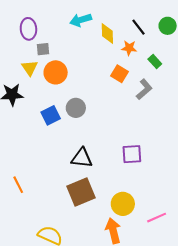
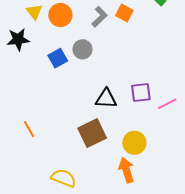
gray L-shape: (144, 89) -> (99, 17), moved
black triangle: (82, 158) -> (106, 99), moved
pink line: (157, 218) -> (167, 104), moved

